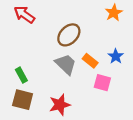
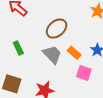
green rectangle: (21, 75) -> (18, 48), moved

